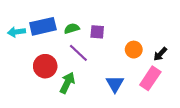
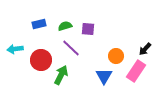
blue rectangle: (43, 26) -> (39, 24), size x0.6
cyan arrow: (16, 32) -> (15, 49), moved
orange circle: (134, 50) -> (116, 56), moved

